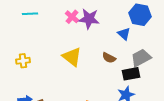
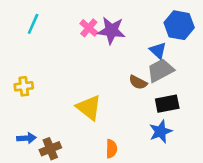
cyan line: (30, 14) -> (33, 24), turned -63
yellow triangle: (72, 57) -> (89, 108), moved
gray trapezoid: (141, 58) -> (161, 70), moved

